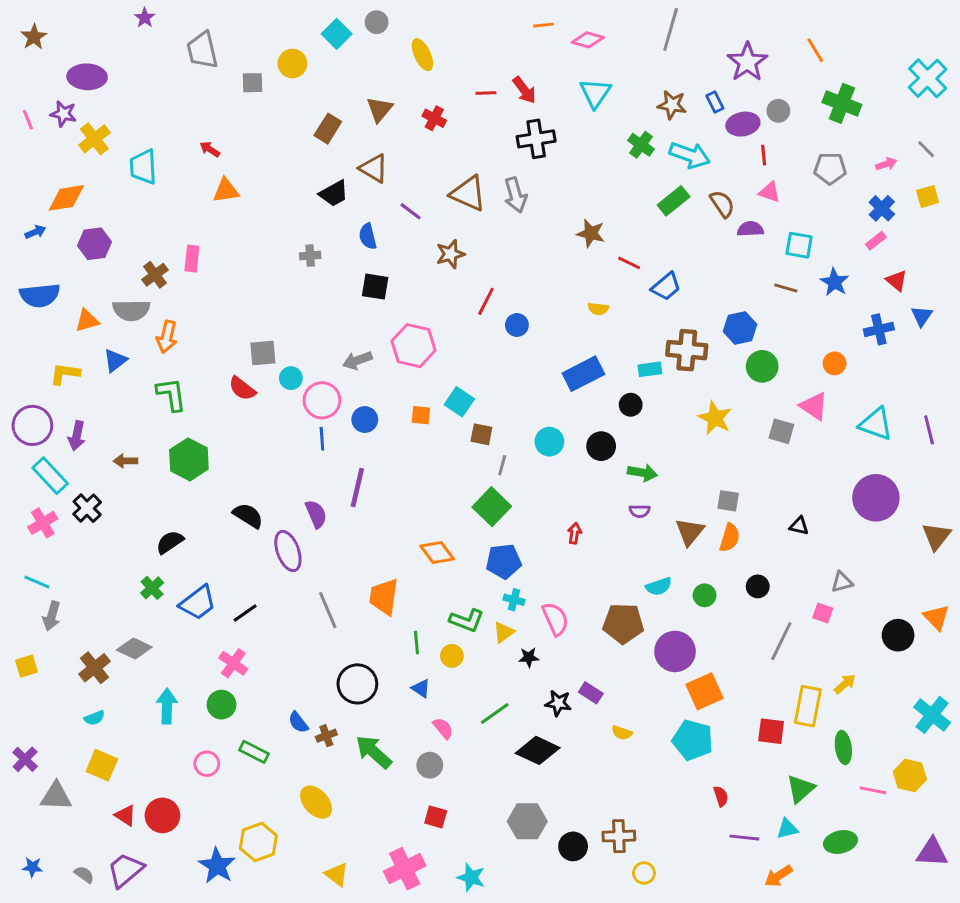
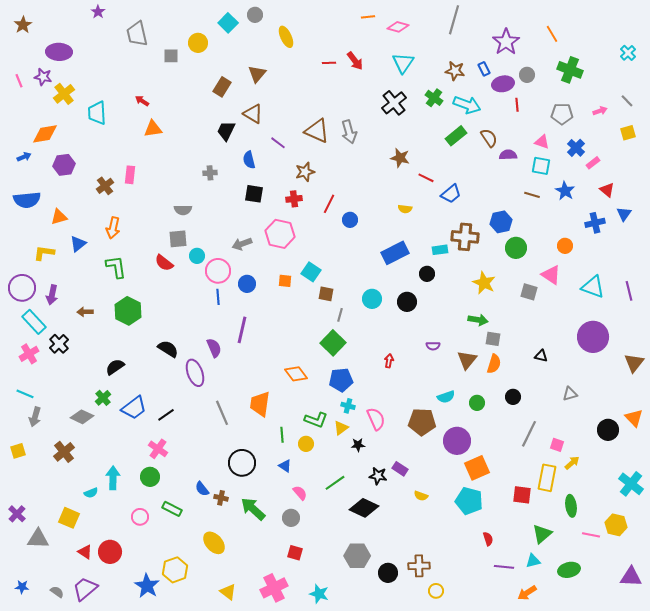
cyan cross: (928, 78) -> (628, 53), size x0.6
red cross: (434, 118) -> (294, 199), moved, turned -35
black cross: (536, 139) -> (394, 103), moved, turned -30
pink triangle: (770, 192) -> (542, 142), moved
black trapezoid: (334, 194) -> (226, 131), turned 145
blue cross: (882, 208) -> (576, 148), moved
gray semicircle: (131, 310) -> (183, 210), moved, size x0.7
green arrow: (642, 473) -> (478, 320), moved
pink square: (823, 613) -> (557, 445), moved
gray diamond: (134, 648) -> (82, 417), moved
cyan semicircle: (94, 718) -> (91, 493), moved
brown cross: (326, 736) -> (221, 498), turned 32

